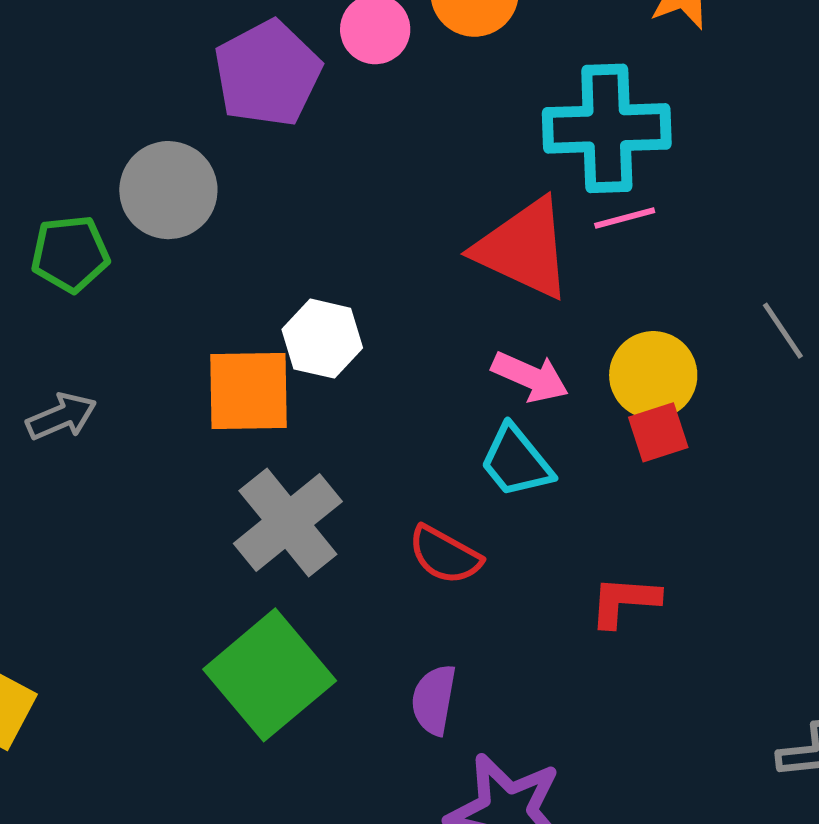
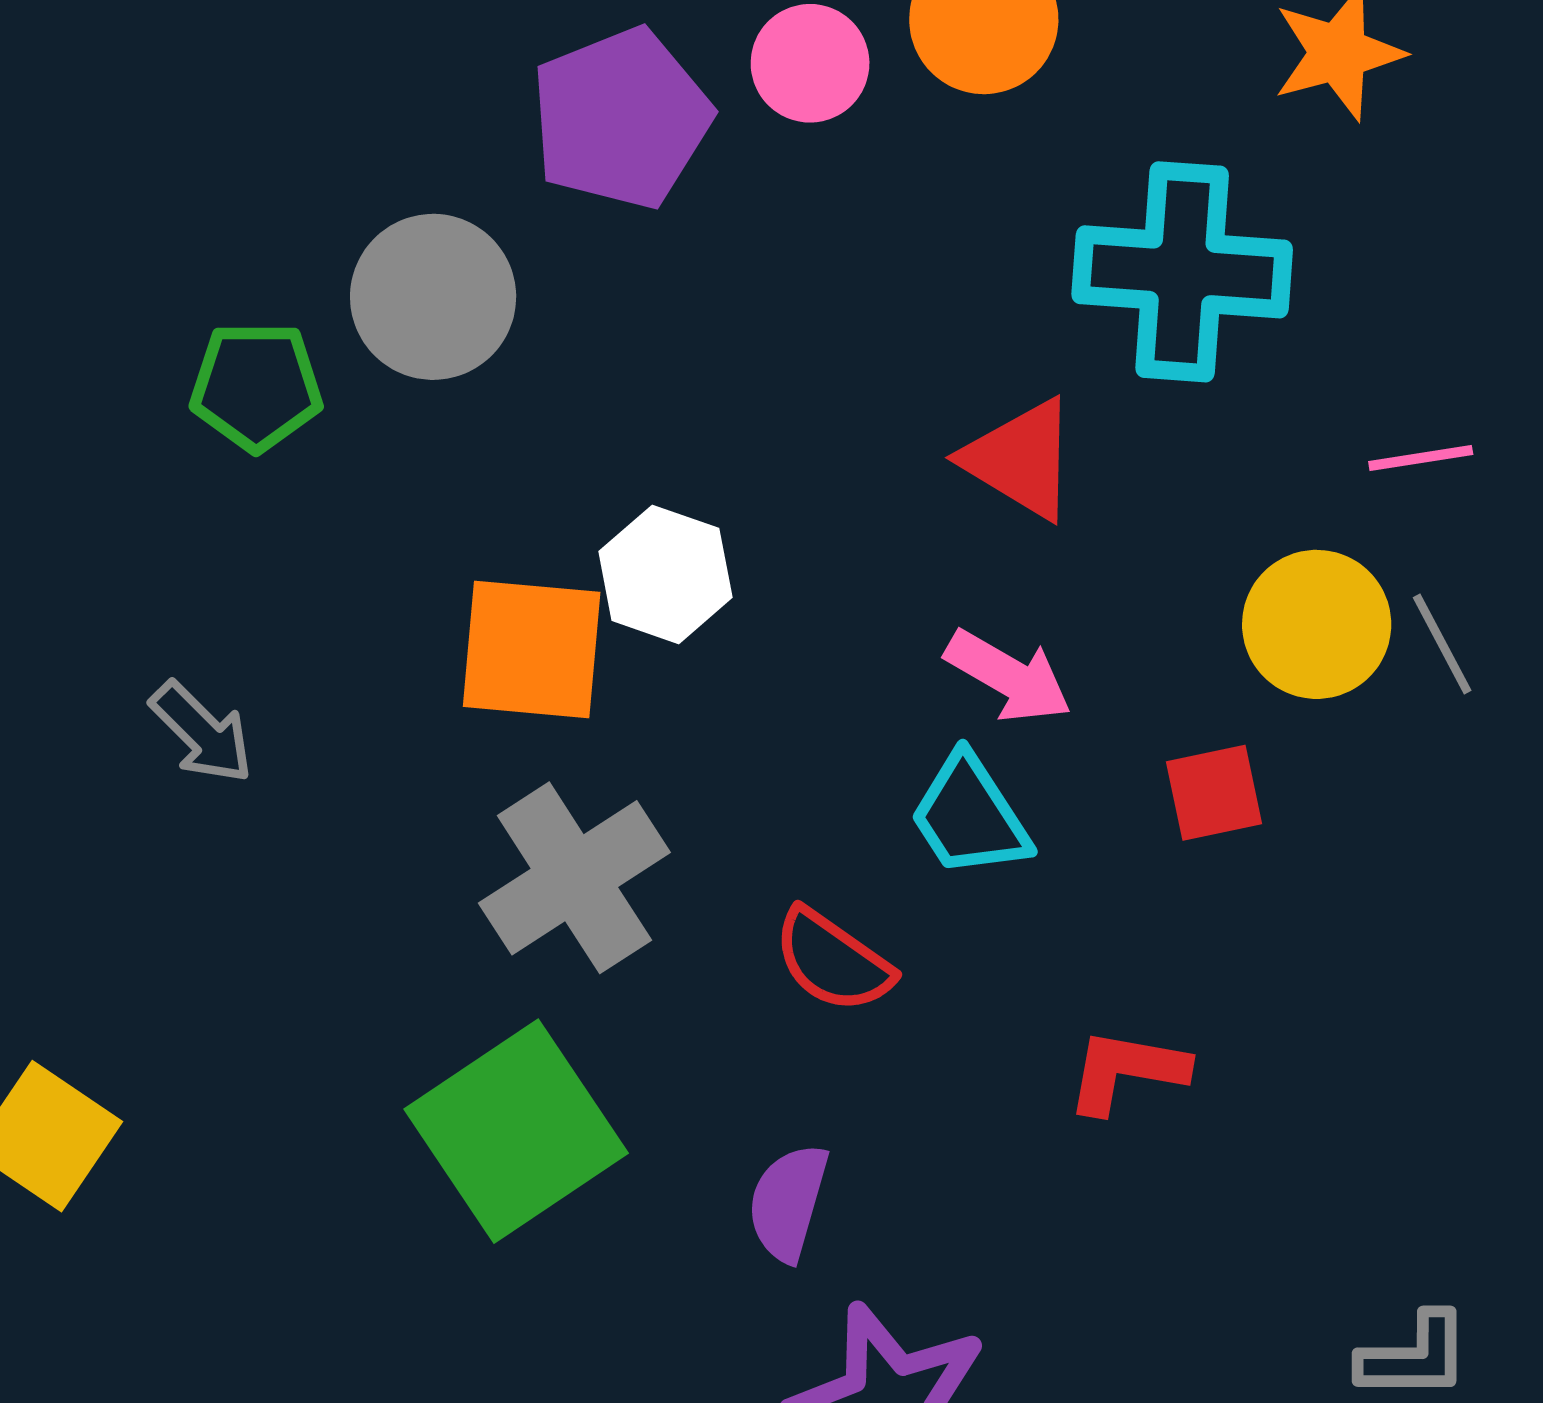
pink line: (625, 218) -> (1421, 458), moved
red triangle: (524, 249) -> (1020, 459), size x0.7
yellow circle: (653, 375) -> (1317, 624), moved
gray arrow: (61, 417) -> (202, 732), moved, turned 62

